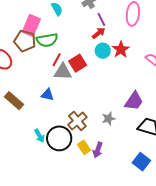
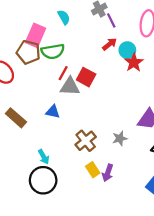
purple line: (101, 19) -> (111, 20), moved
cyan circle: (103, 51) -> (127, 50), moved
red square: (78, 63) -> (86, 77), turned -30
black circle: (59, 138) -> (43, 180), moved

